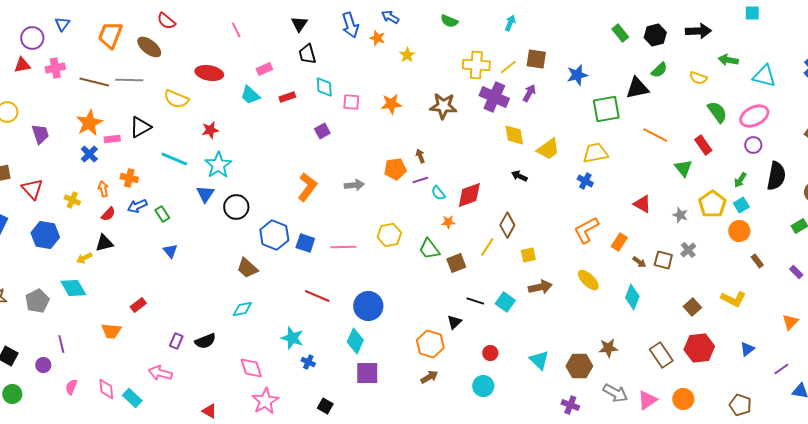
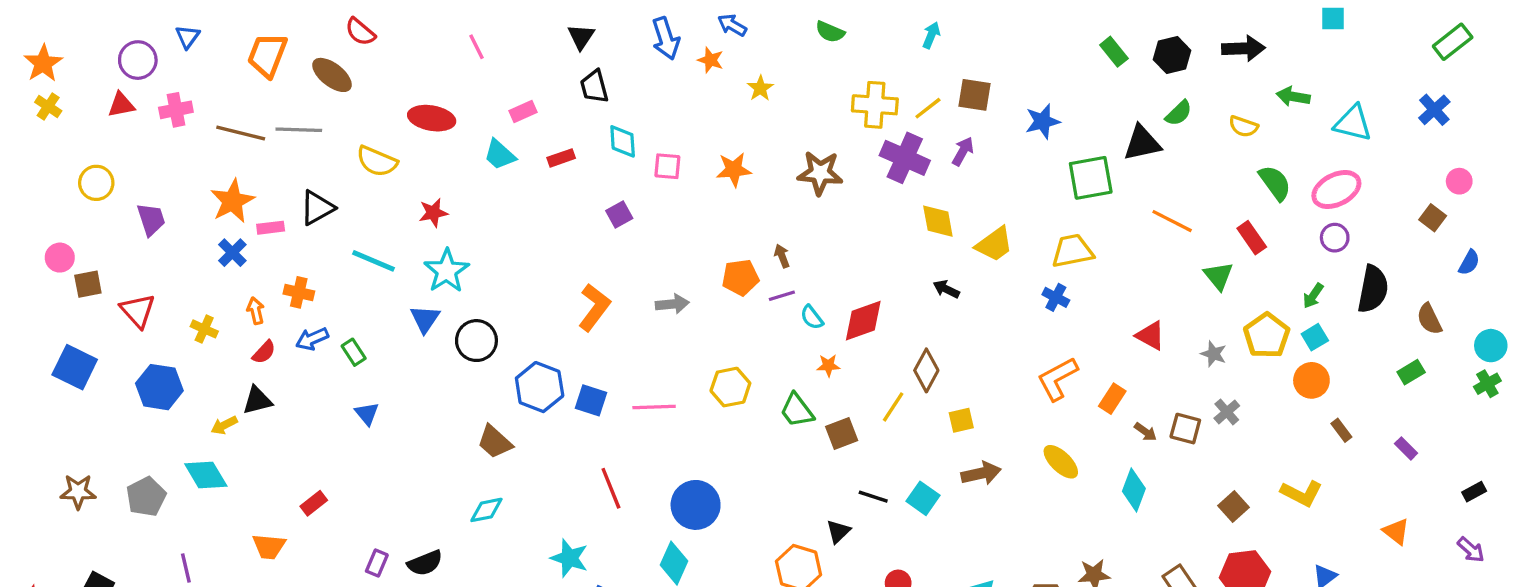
red line: (317, 296) -> (611, 488), turned 45
orange triangle: (790, 322) -> (1396, 531), turned -36

